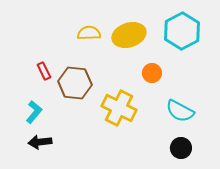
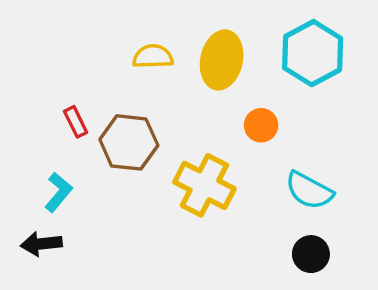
yellow ellipse: (129, 35) -> (222, 60), turned -60
black arrow: (40, 142) -> (41, 244), moved

